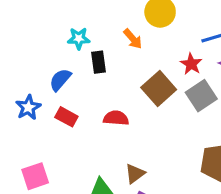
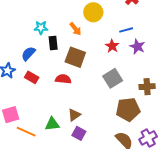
brown square: (159, 89) -> (75, 57), moved, turned -30
gray square: (201, 96) -> (113, 78), moved

